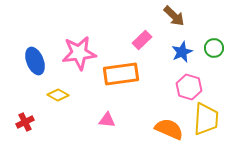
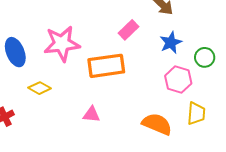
green circle: (214, 48) -> (205, 57), moved
yellow trapezoid: (206, 119) -> (196, 113), size x0.7

